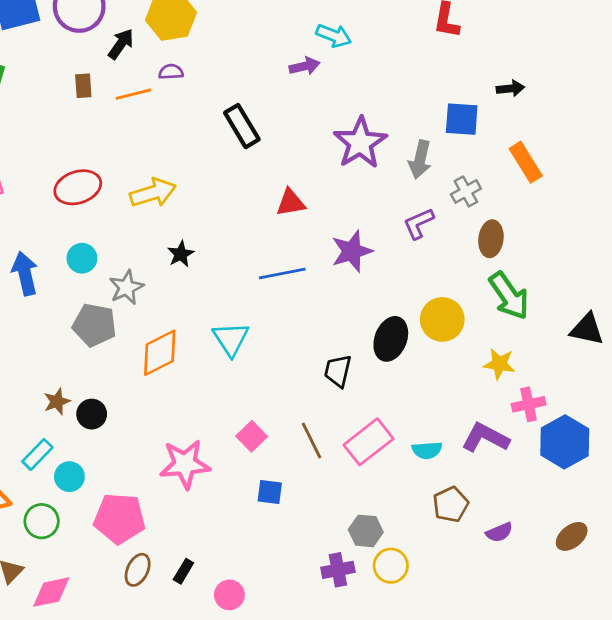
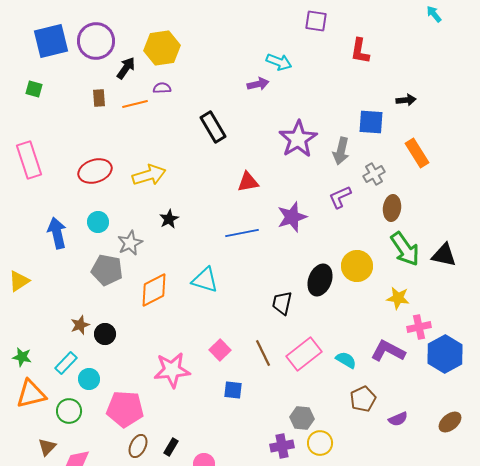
black triangle: (587, 329) -> (444, 255), moved
cyan triangle: (231, 339) -> (205, 280), turned -40
cyan semicircle: (427, 450) -> (346, 360), turned -145

